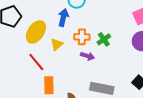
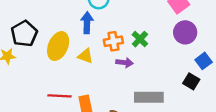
yellow triangle: (57, 44) -> (85, 56), turned -48
red line: (36, 62) -> (59, 96), moved, turned -36

